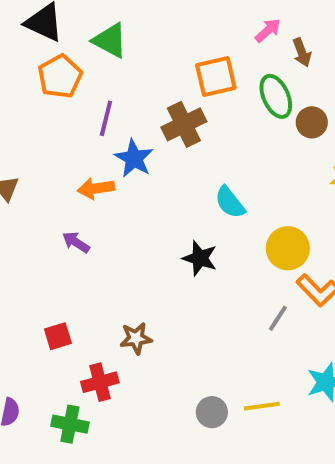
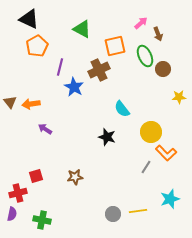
green triangle: (110, 40) -> (82, 29), moved
orange arrow: (96, 188) -> (31, 104), moved
red cross: (100, 382) -> (18, 193), moved

